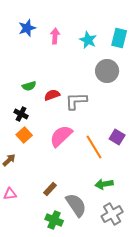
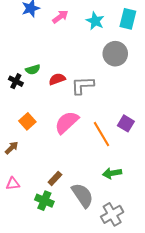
pink arrow: (55, 36) -> (60, 17), turned 49
black cross: (21, 114) -> (16, 81), moved
gray cross: (112, 214) -> (112, 214), moved
green cross: (54, 220) -> (44, 201), moved

